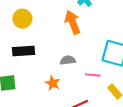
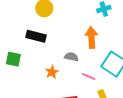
orange arrow: (73, 22) -> (91, 37), moved

